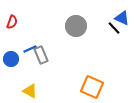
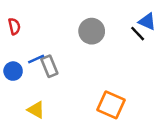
red semicircle: (12, 22) -> (14, 26), turned -32

